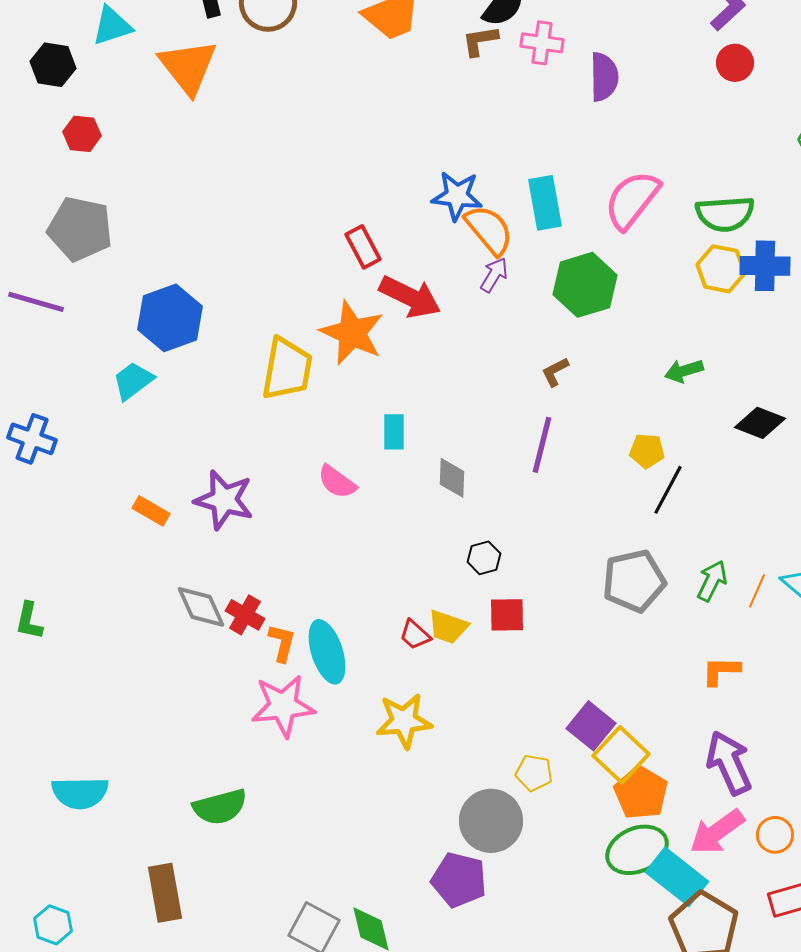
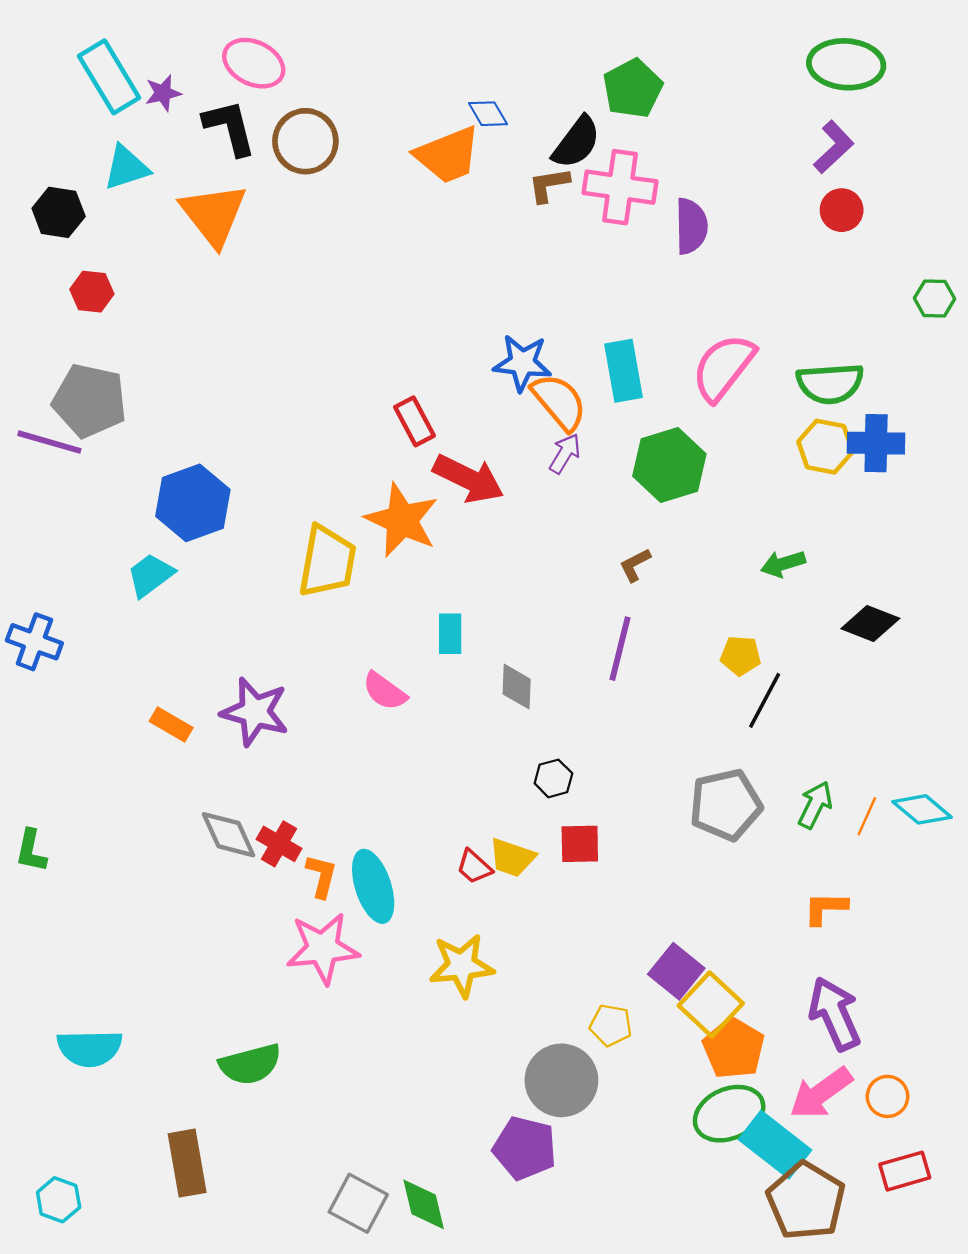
pink cross: (542, 43) -> (620, 187), size x1.5
purple line: (36, 302) -> (49, 442), moved

